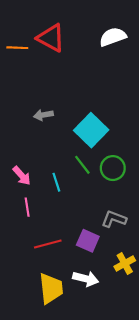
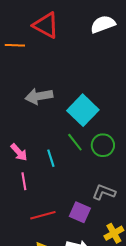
orange line: (17, 48) -> (15, 45), moved
gray arrow: (43, 115) -> (39, 96), size x1.5

